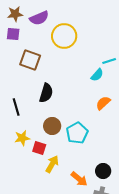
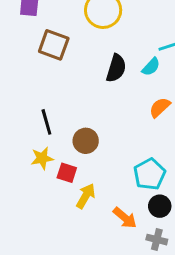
black semicircle: (46, 93) -> (116, 68), moved
black line: (16, 107) -> (46, 122), moved
cyan pentagon: (77, 133) -> (150, 174), moved

